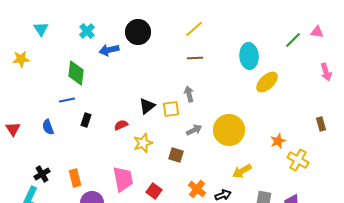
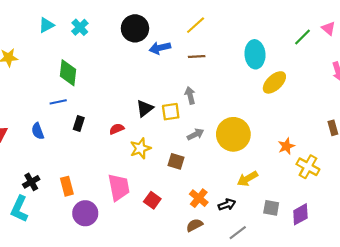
cyan triangle: (41, 29) -> (46, 25), moved, turned 35
pink triangle: (317, 32) -> (329, 28), turned 32
blue arrow: (109, 50) -> (160, 48), moved

